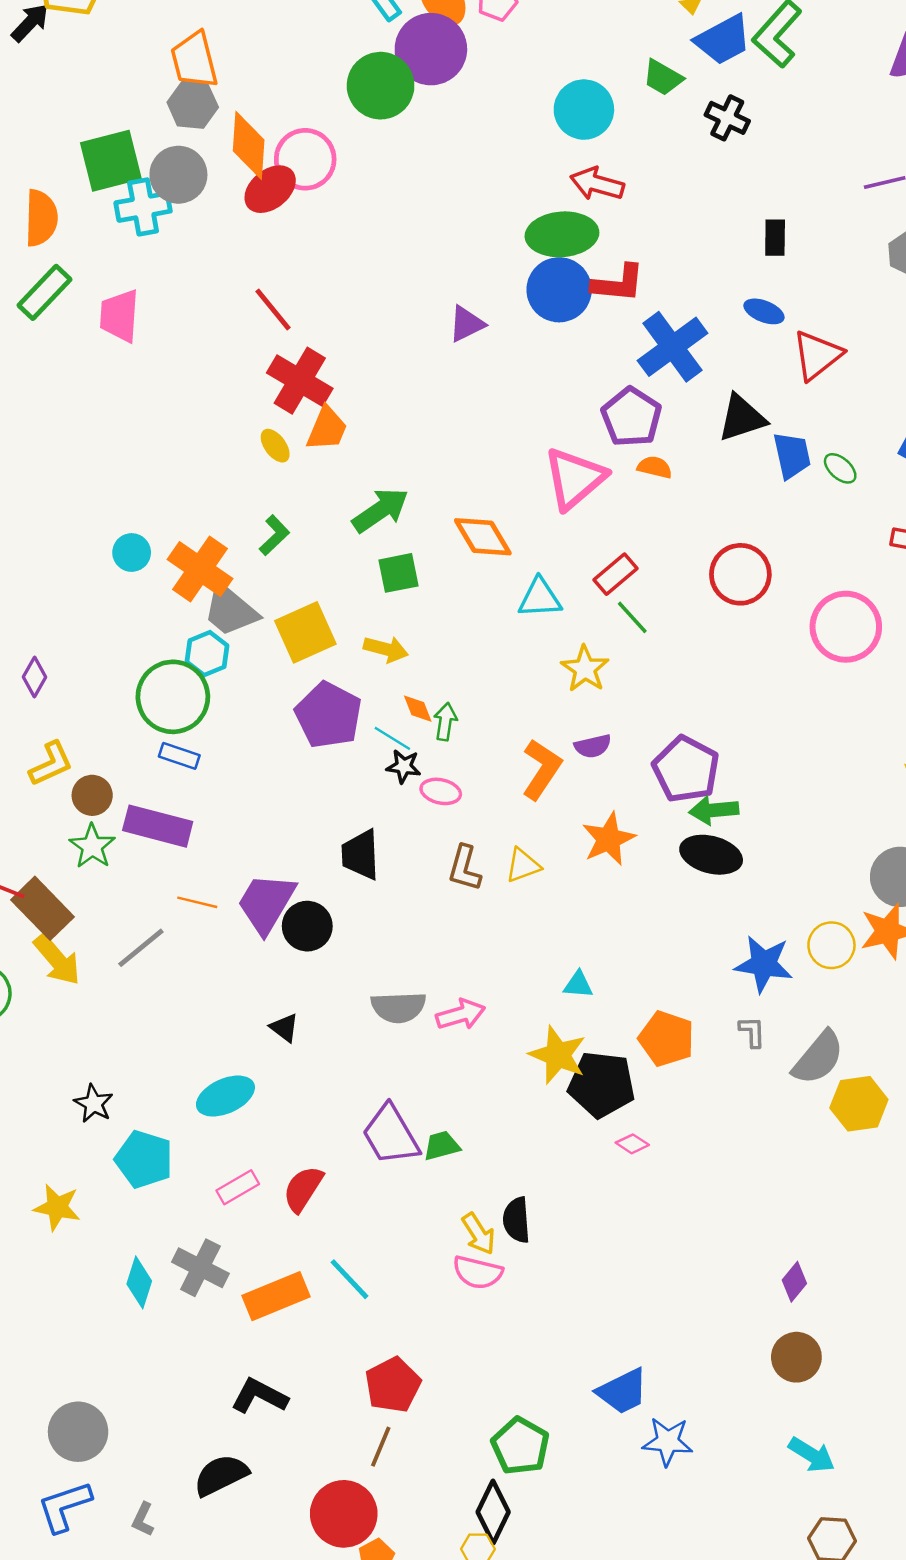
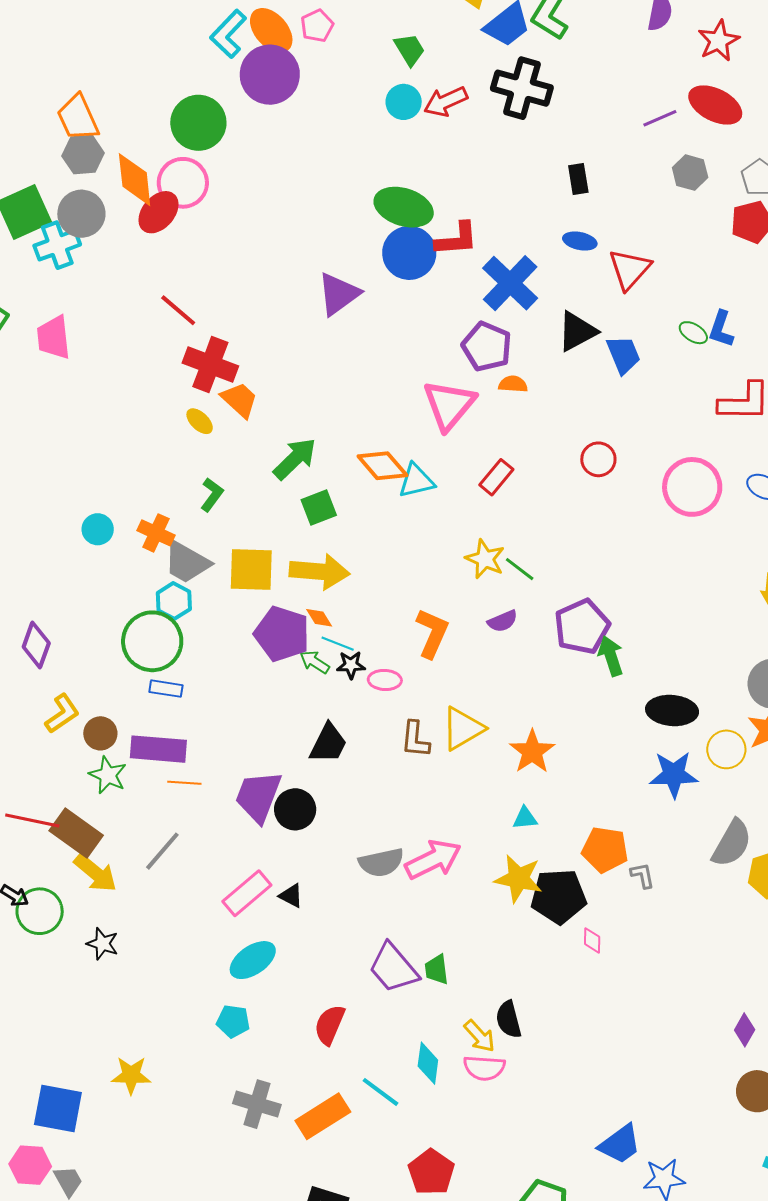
green trapezoid: (663, 78) -> (410, 50), moved, turned -141
green circle: (381, 86) -> (198, 123), moved
cyan circle: (584, 110) -> (404, 102), size x0.7
black cross: (727, 118) -> (522, 88), size x1.6
red arrow: (597, 184) -> (446, 102), moved, turned -30
green ellipse: (562, 234) -> (404, 207), turned 32
purple triangle: (467, 324) -> (339, 294), size x1.4
orange trapezoid: (327, 429) -> (239, 400), turned -60
green ellipse: (840, 468) -> (693, 333), moved
orange cross: (200, 569) -> (156, 533), size x0.7
red circle: (740, 574) -> (598, 459), size x0.7
cyan triangle: (540, 598) -> (416, 481), moved
green line: (632, 617) -> (520, 569), moved
yellow square: (305, 632) -> (251, 569), turned 36
yellow arrow: (386, 649) -> (319, 572), size x1.6
purple diamond: (34, 677) -> (36, 645), size x1.4
orange diamond: (418, 709) -> (319, 618), moved
green arrow: (445, 722) -> (315, 662), moved, turned -56
orange L-shape: (542, 769) -> (432, 633), moved
purple pentagon: (686, 769) -> (582, 627), turned 30
green arrow: (714, 810) -> (611, 656), turned 87
orange star: (609, 839) -> (532, 752), moved
black trapezoid: (361, 855) -> (328, 743), turned -141
black ellipse: (711, 855) -> (672, 710), moved
yellow triangle: (523, 865) -> (463, 729), size x1.5
orange line: (197, 902) -> (184, 783), moved
pink arrow: (461, 1014) -> (433, 859), size x1.4
gray L-shape: (752, 1032) -> (642, 875), moved
black star: (94, 1104) -> (103, 944), moved
pink diamond: (632, 1144) -> (592, 940), turned 68
green trapezoid: (442, 1146) -> (437, 969), turned -72
cyan pentagon: (144, 1159) -> (233, 1021), moved, size x0.7
pink rectangle: (238, 1187) -> (247, 893), moved, size x1.4
cyan diamond: (139, 1282) -> (428, 1063), moved

